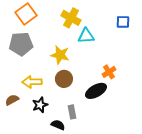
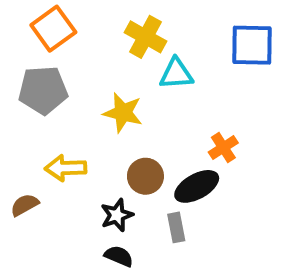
blue square: (123, 22) -> (252, 45), size x1.6
brown circle: (64, 79) -> (145, 176), moved
black star: (40, 105) -> (117, 215), moved
gray rectangle: (72, 112) -> (176, 227), moved

